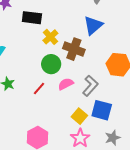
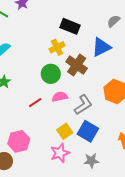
black rectangle: (32, 18) -> (70, 26), moved
red line: (39, 89) -> (35, 103), moved

